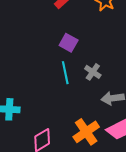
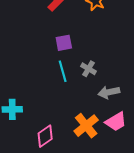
purple square: (69, 43) -> (64, 43), turned -36

